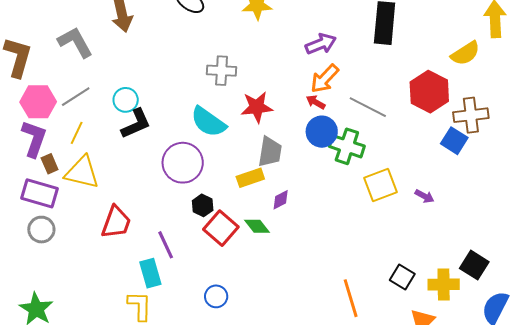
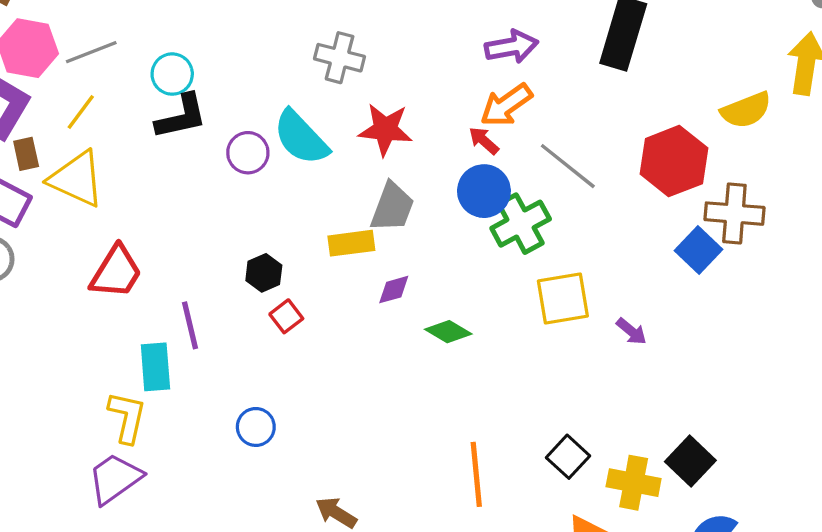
green cross: (347, 146) -> (521, 224), turned 32
purple circle: (183, 163) -> (248, 153), moved, size x0.6
green diamond: (257, 226) -> (448, 332), moved, turned -32
red square: (221, 228) -> (286, 316), size x0.6

